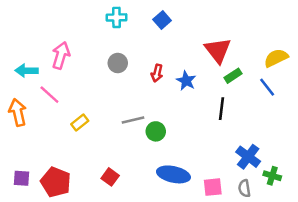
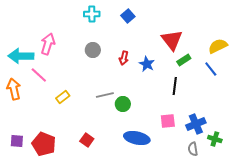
cyan arrow: (27, 71) -> (21, 56), size x1.4
blue cross: (248, 157) -> (196, 124), turned 30
pink square: (213, 187) -> (168, 121), moved

